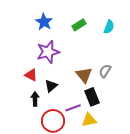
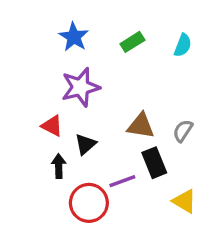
gray semicircle: (105, 71) -> (183, 131), moved
brown triangle: (84, 75) -> (141, 126), turned -42
yellow triangle: (89, 120) -> (184, 201), moved, turned 42

